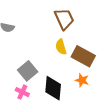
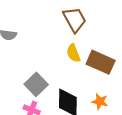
orange star: (82, 80) -> (100, 102), moved

